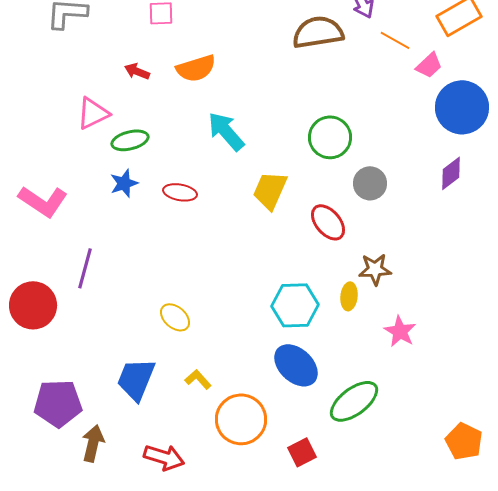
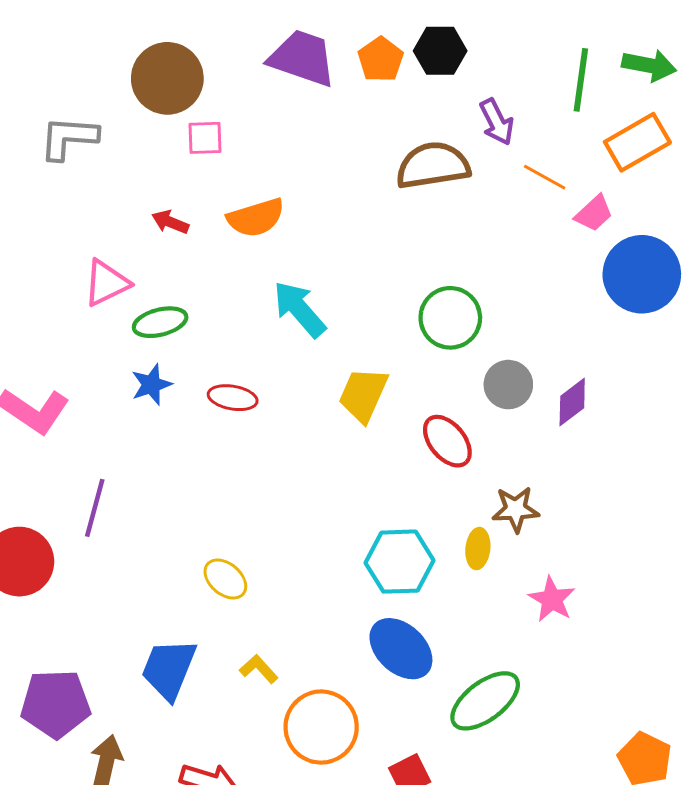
purple diamond: (451, 173) -> (572, 402), moved

